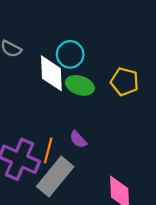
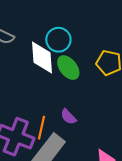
green ellipse: (80, 85) -> (68, 68), turned 35

